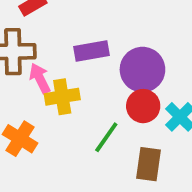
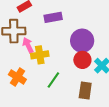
purple rectangle: (91, 51) -> (53, 17), moved
green line: (106, 137) -> (53, 80), moved

